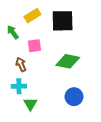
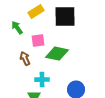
green diamond: (68, 61) -> (57, 54), moved
cyan cross: (19, 86) -> (42, 80), moved

